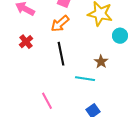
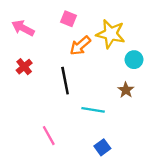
orange arrow: (60, 24) -> (80, 46), moved
brown star: (101, 62) -> (126, 90), moved

